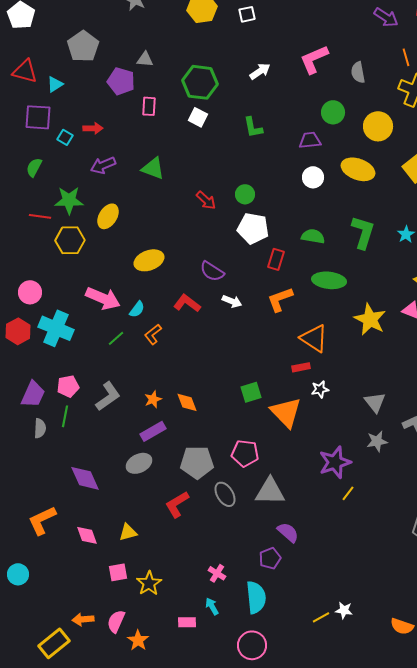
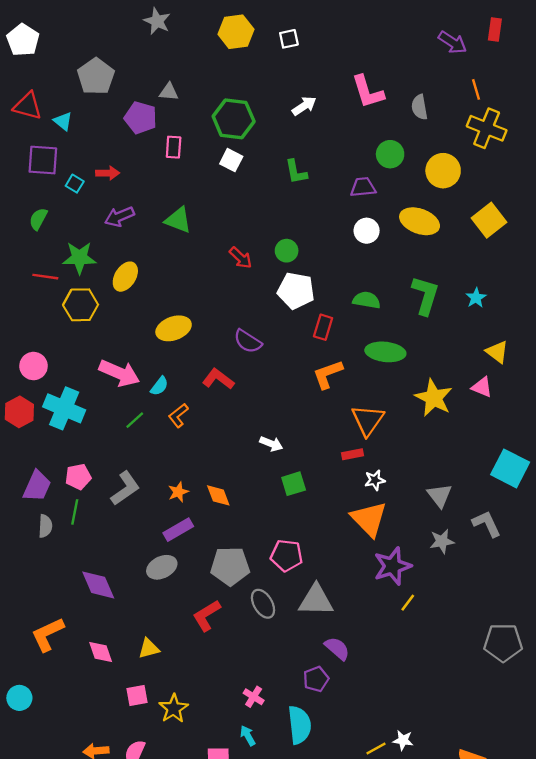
pink L-shape: (314, 59) -> (368, 92), turned -84
cyan triangle: (55, 84) -> (63, 121), turned -48
white arrow: (232, 301) -> (271, 444), moved
orange triangle: (314, 338) -> (368, 420), turned 32
orange triangle: (286, 412) -> (369, 519), moved

